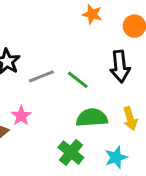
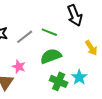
green semicircle: (92, 118) -> (51, 56), moved
cyan star: (116, 157) -> (79, 77), moved

